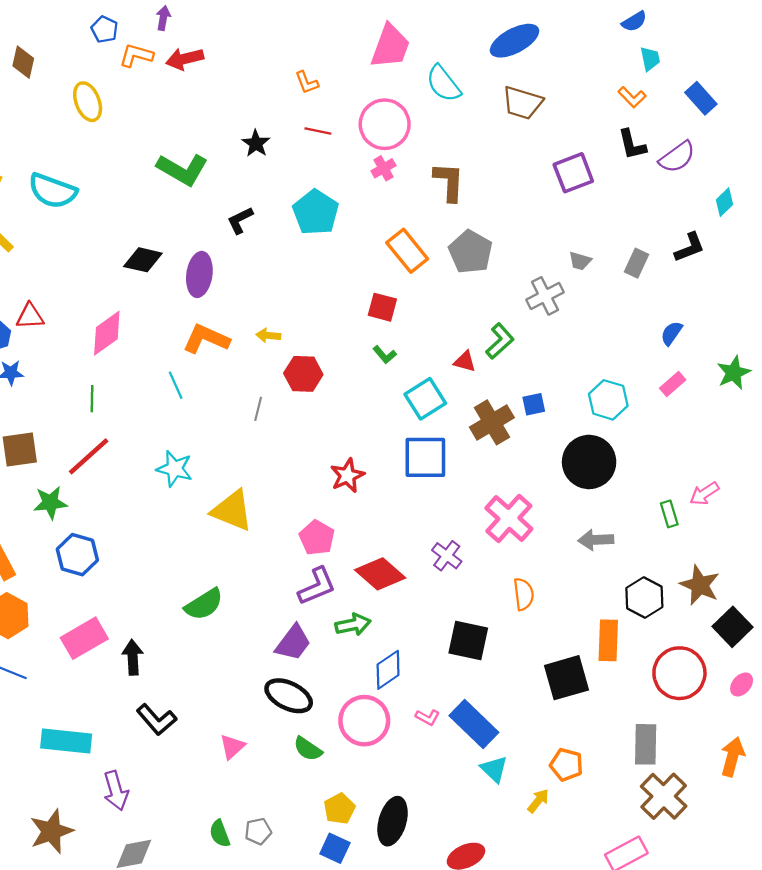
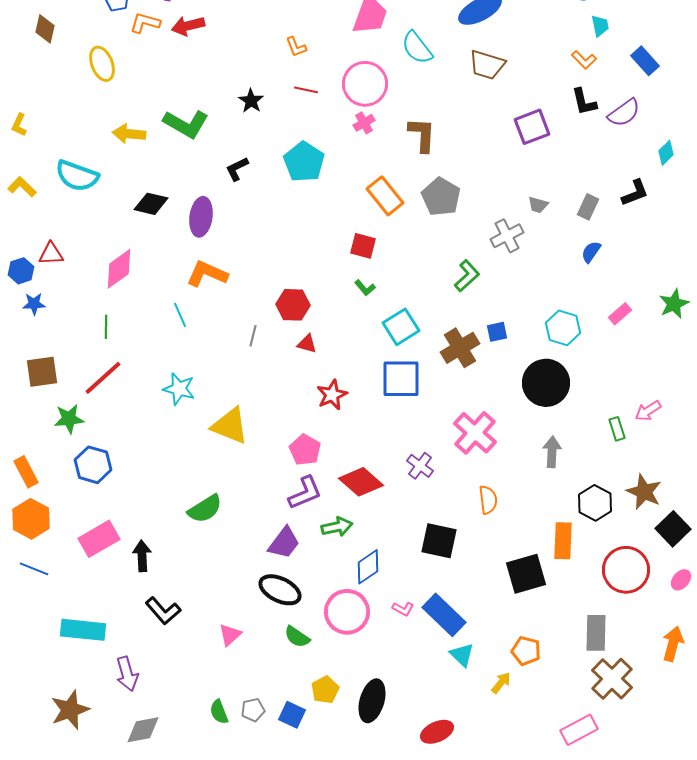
cyan semicircle: (53, 191) -> (77, 176), moved
blue semicircle: (672, 333) -> (591, 252), moved
yellow arrow: (268, 335) -> (129, 134), moved, size x1.5
red triangle: (465, 361) -> (307, 344), moved
gray arrow: (596, 540) -> (552, 452), turned 96
blue square: (335, 848) -> (292, 715), moved

